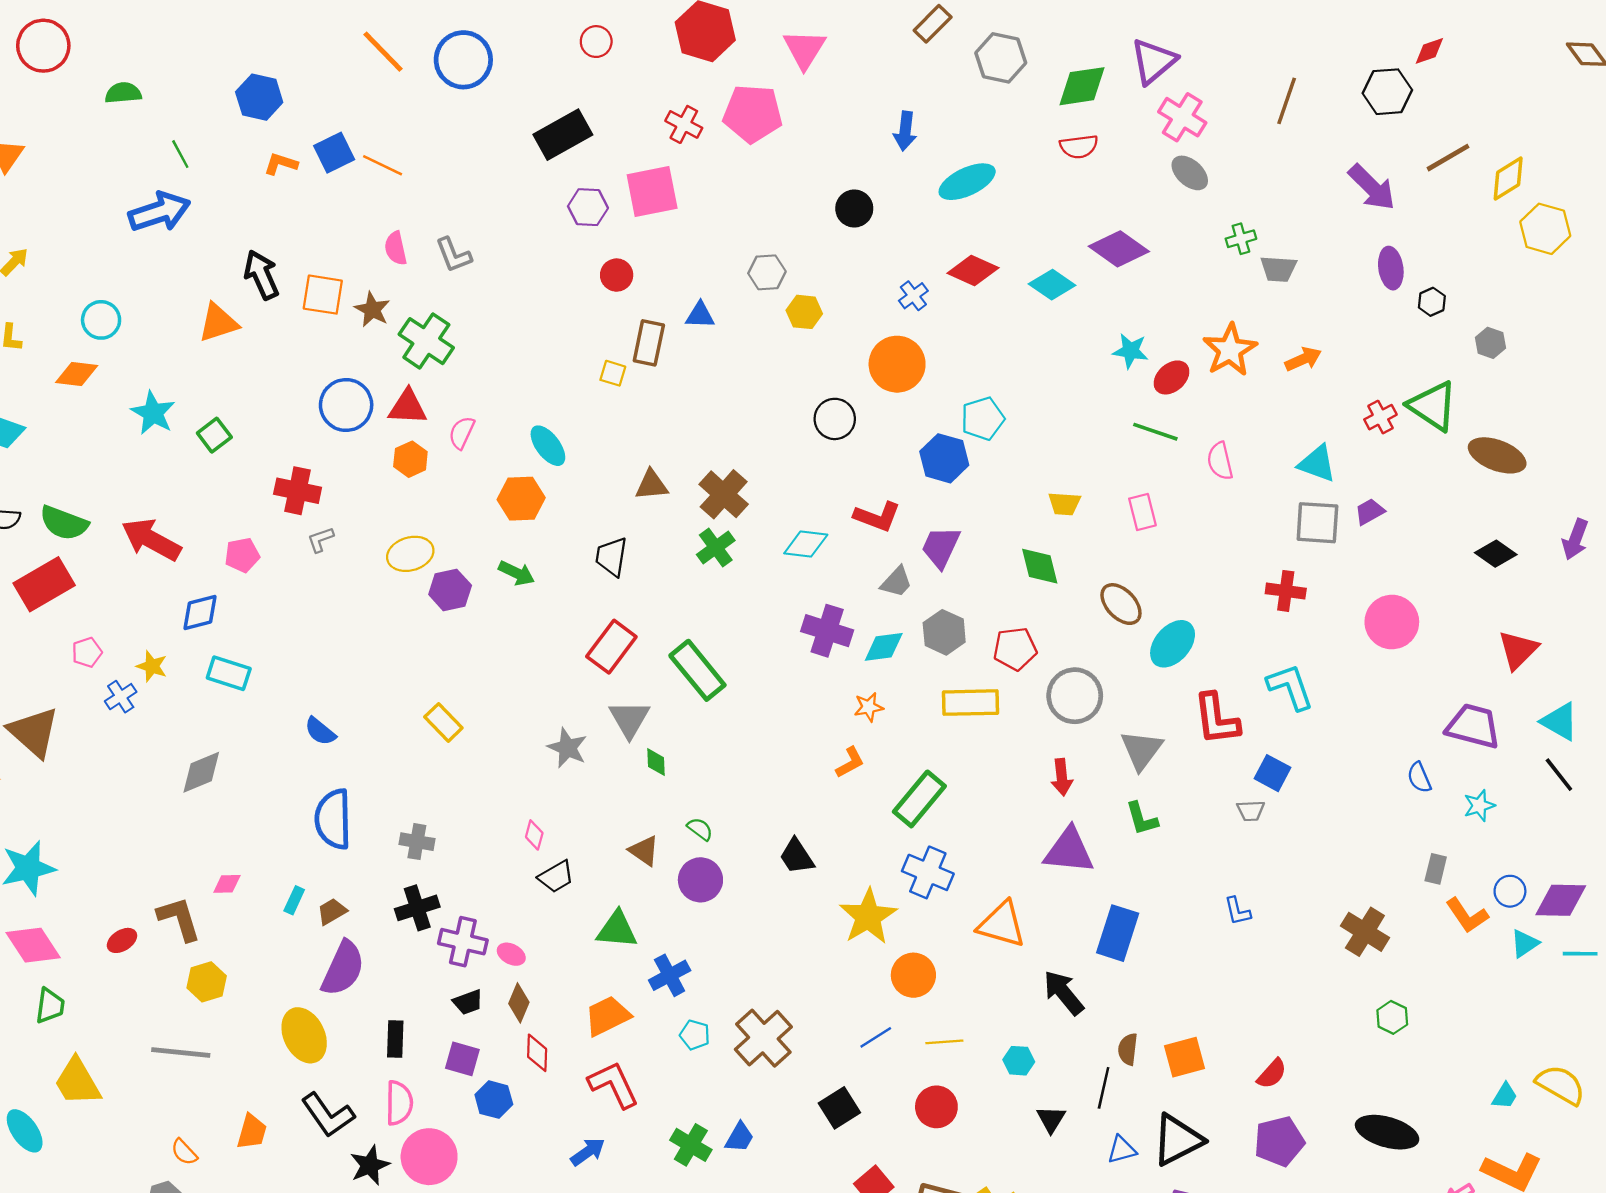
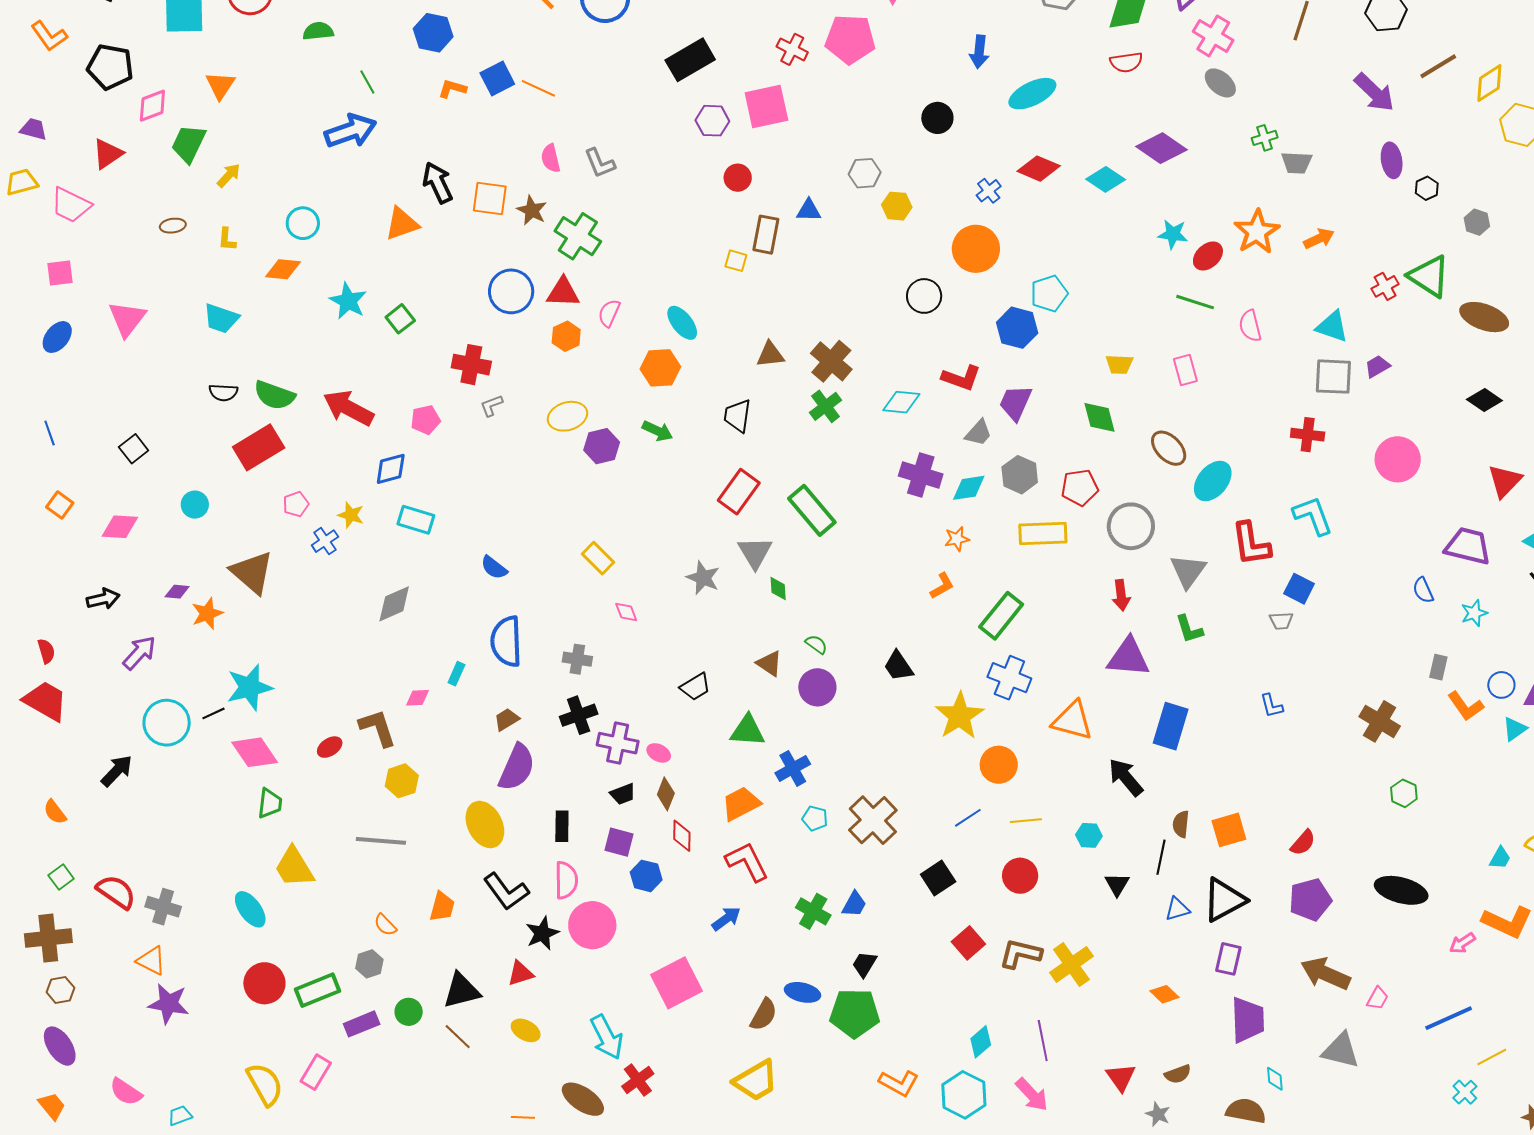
pink diamond: (534, 835) -> (626, 612), moved, turned -35
cyan rectangle: (294, 900) -> (456, 674), moved

